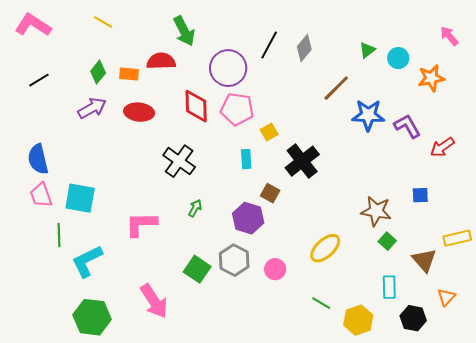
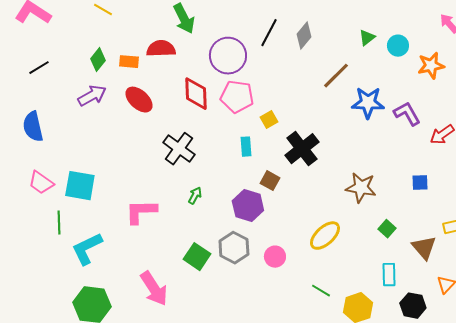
red ellipse: (139, 112) -> (139, 100), turned 36
blue semicircle: (38, 159) -> (33, 127), moved
pink trapezoid: (41, 195) -> (41, 183), turned -36
brown star: (376, 211) -> (361, 188), moved

